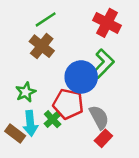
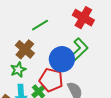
green line: (46, 19) -> (40, 25), moved
brown cross: (42, 46) -> (25, 49), moved

